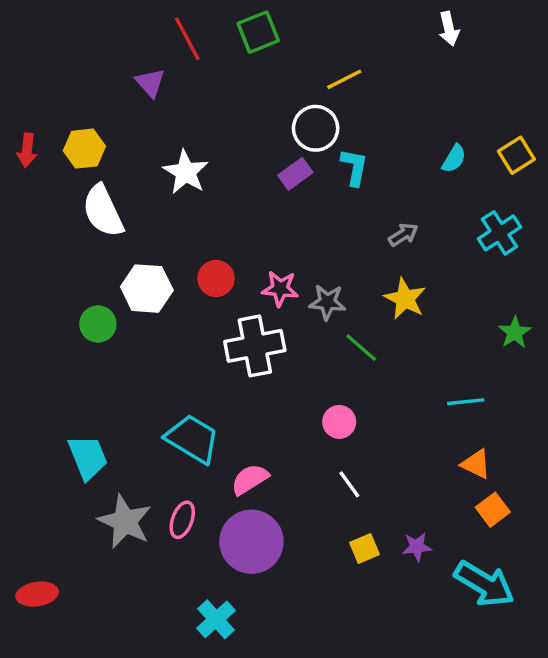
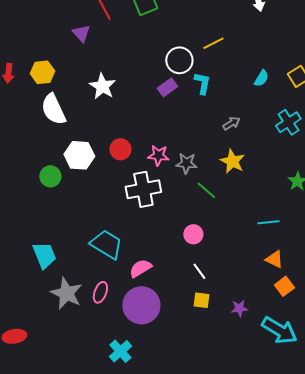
yellow line: (344, 79) -> (213, 43), moved
yellow square: (365, 548) -> (201, 300), moved, turned 30

